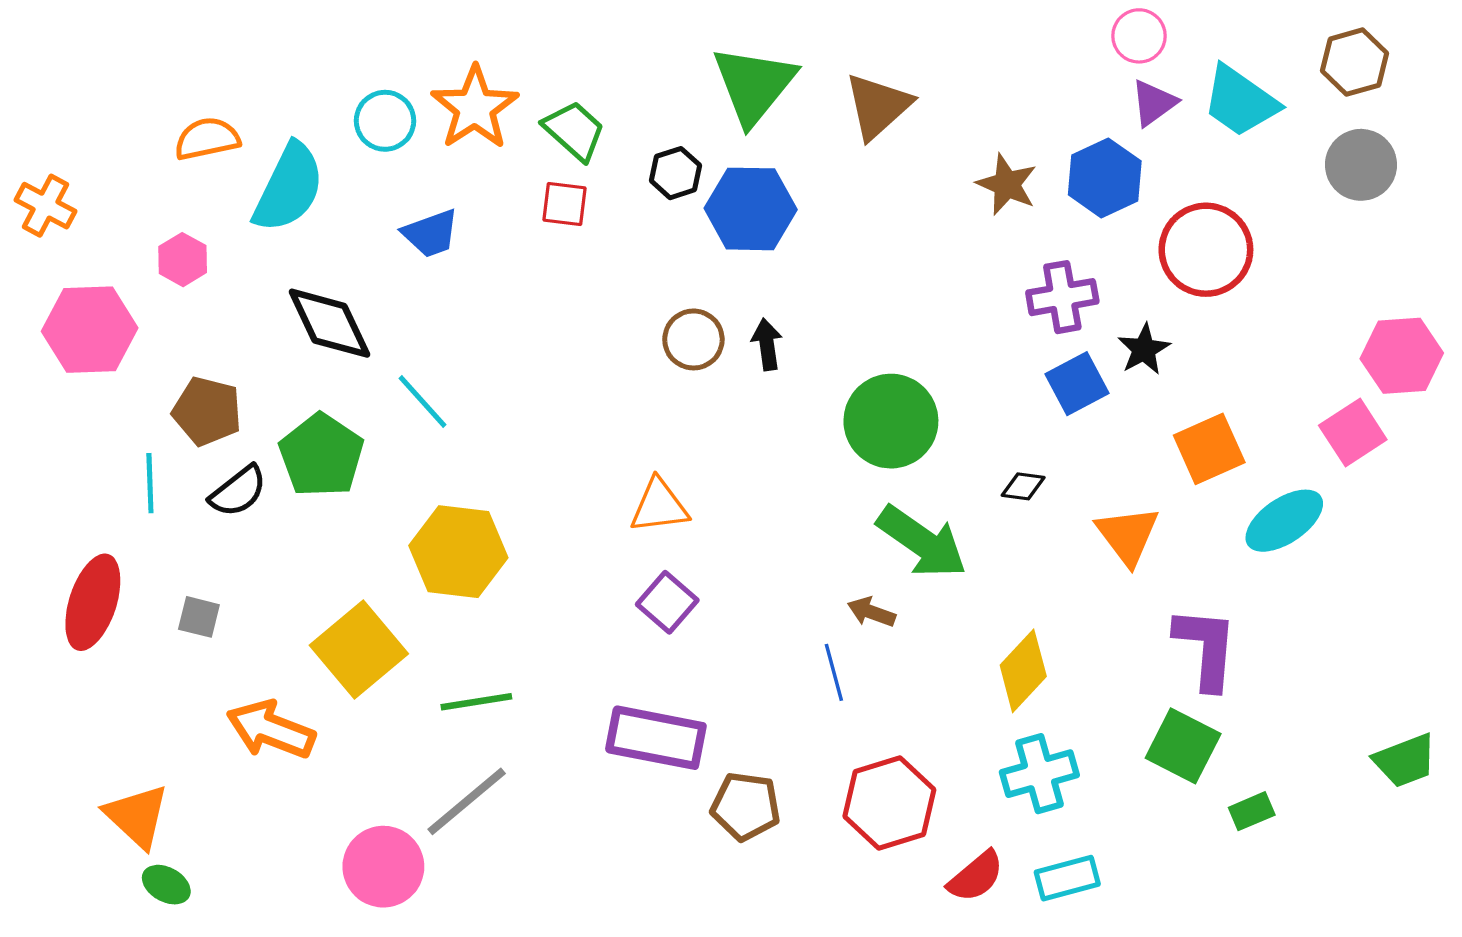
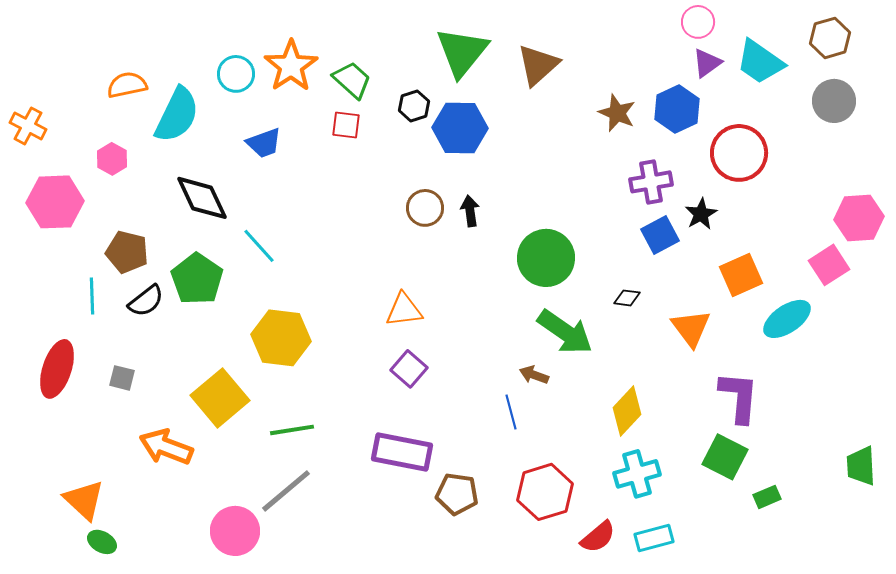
green trapezoid: (1405, 761) -> (861, 466), turned 108

